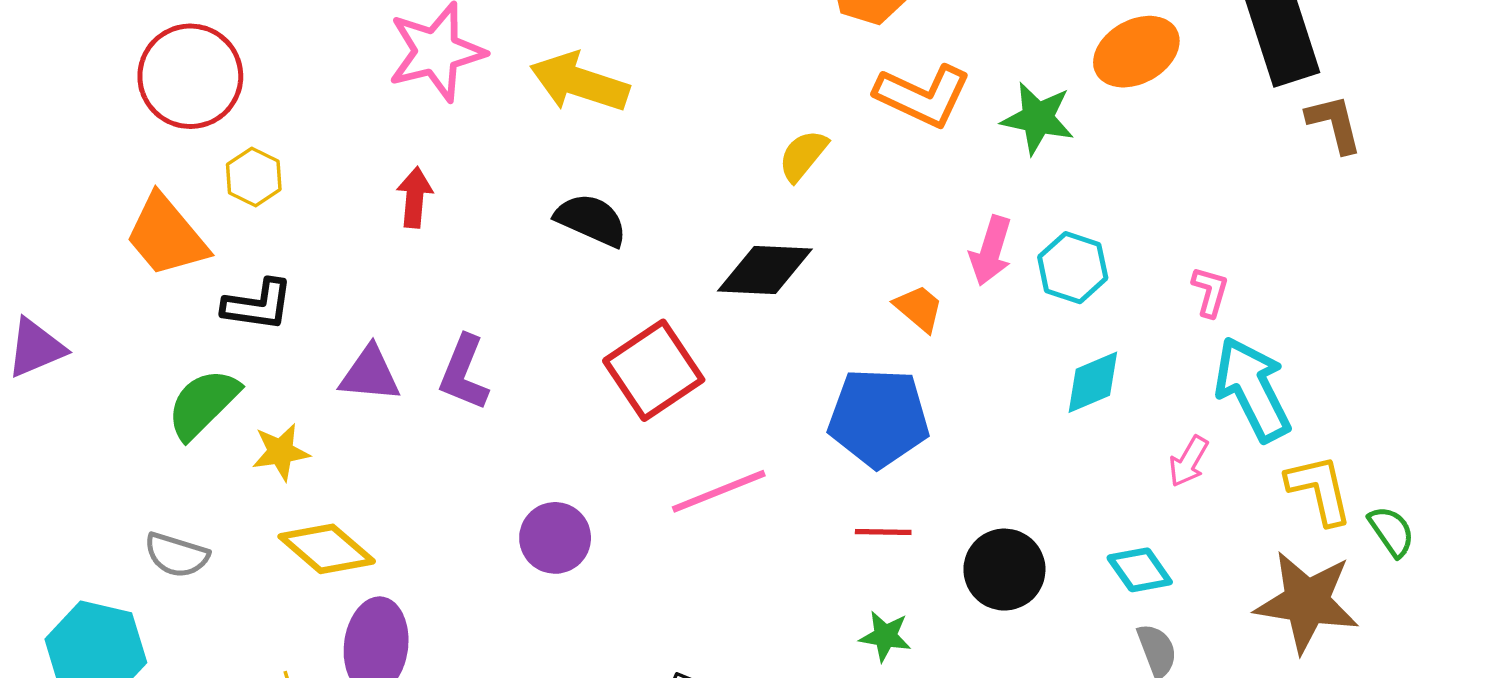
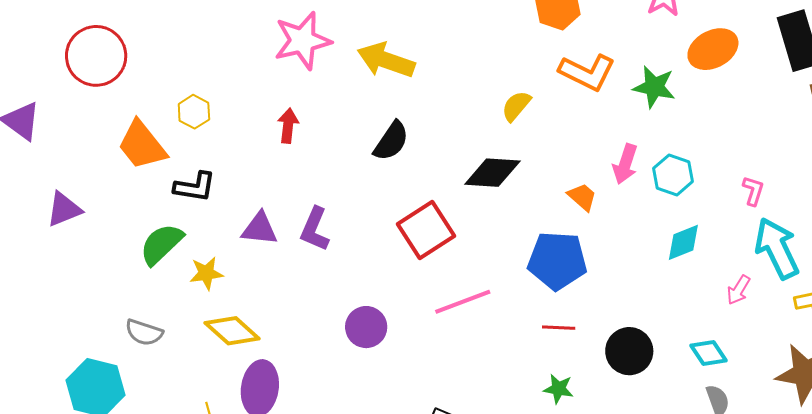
red circle: (190, 76) -> (96, 56), moved
black semicircle: (591, 220) -> (391, 141), turned 99

